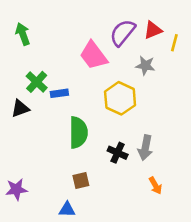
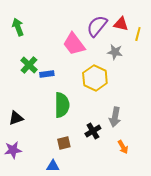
red triangle: (153, 30) -> (121, 24), turned 35
black triangle: (20, 108) -> (16, 118), moved
black cross: (118, 153) -> (93, 131), moved, turned 35

